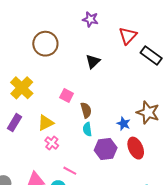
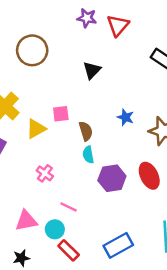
red triangle: (128, 36) -> (118, 25), moved
pink square: (67, 95) -> (61, 114), turned -32
yellow triangle: (46, 123) -> (36, 129), moved
blue star: (124, 124) -> (125, 117), moved

